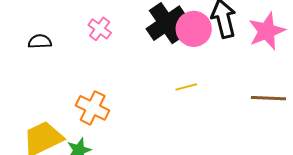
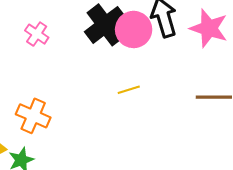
pink star: (267, 31) -> (209, 28), turned -30

